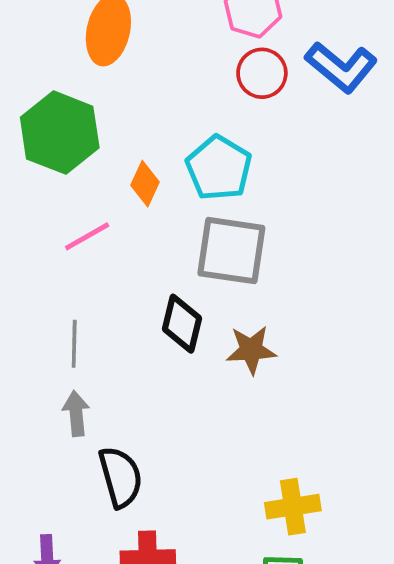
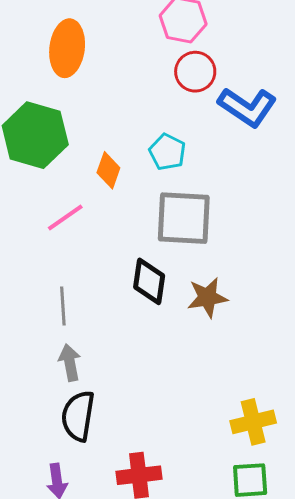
blue L-shape: (341, 67) -> (247, 107), moved
cyan pentagon: (219, 168) -> (167, 152), size x0.7
black semicircle: (121, 477) -> (78, 416), moved, turned -150

